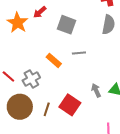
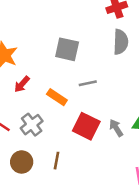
red arrow: (40, 12) -> (22, 84), moved
red square: (70, 105) -> (86, 126), moved
brown circle: (20, 107) -> (22, 162), size x0.7

